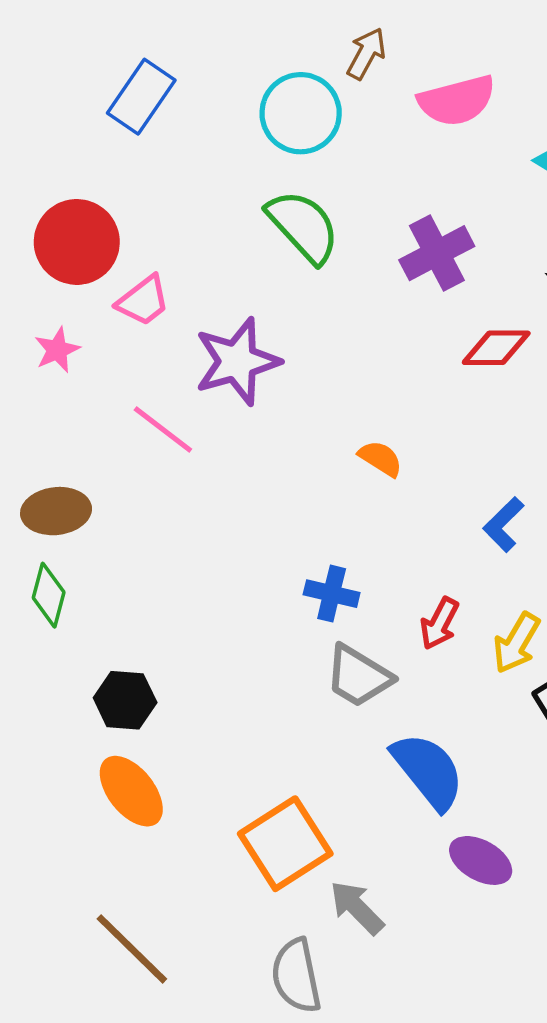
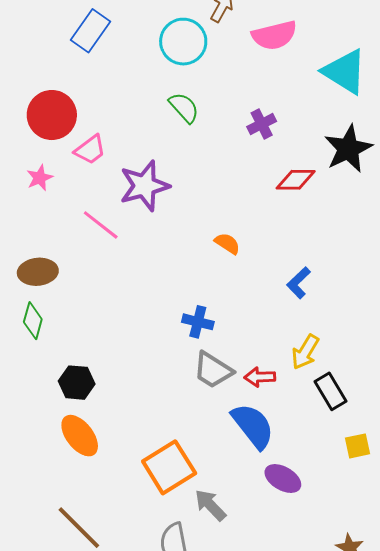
green semicircle: (303, 226) -> (184, 108), size x0.7
purple cross: (437, 253) -> (262, 124), size x0.7
red arrow: (439, 624) -> (260, 377), moved, turned 60

